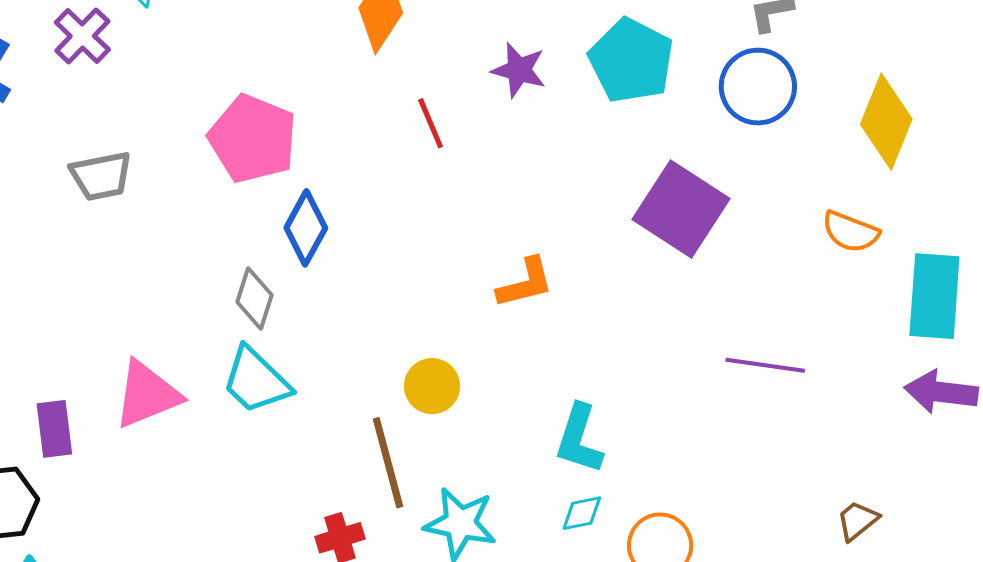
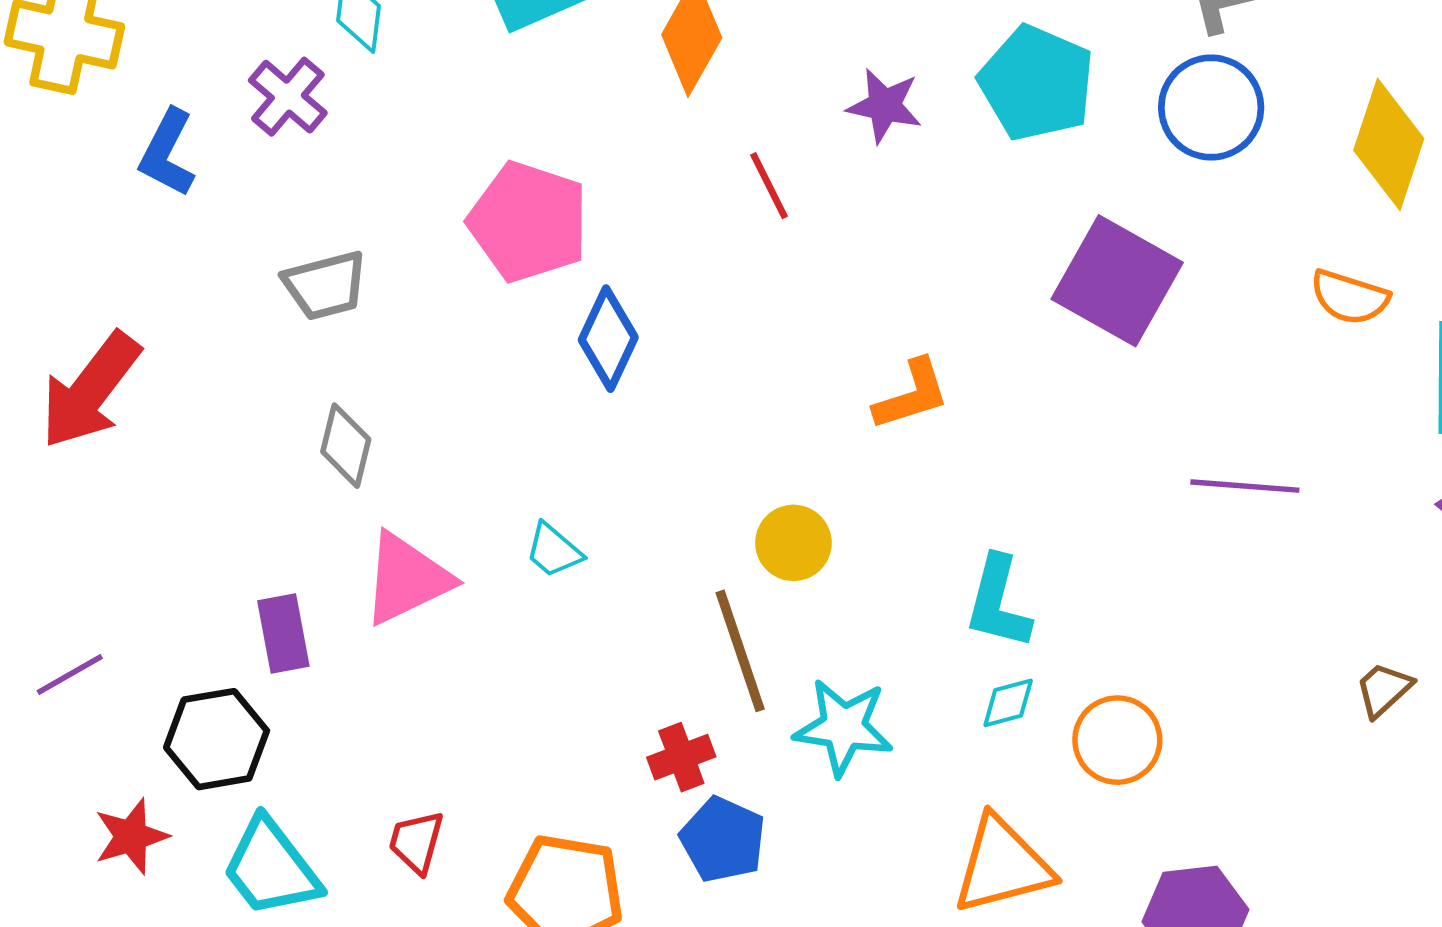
gray diamond: (254, 299) -> (346, 446), moved
cyan trapezoid: (256, 381) -> (554, 550), size x0.6

